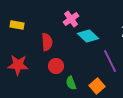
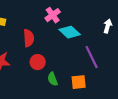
orange square: (97, 86) -> (79, 82), turned 35

